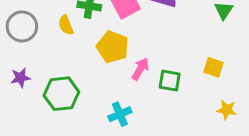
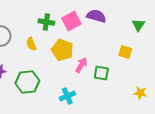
yellow semicircle: (66, 25) -> (31, 44), moved
yellow square: (213, 67) -> (125, 52), moved

